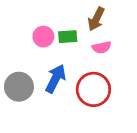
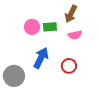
gray circle: (19, 87) -> (14, 76), moved
red circle: (93, 89) -> (69, 66), size x0.6

